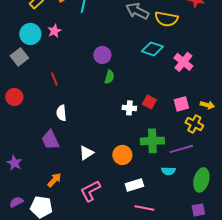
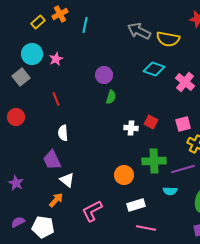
pink star: (54, 31) -> (56, 59), moved
white triangle: (86, 153) -> (67, 180), moved, turned -49

